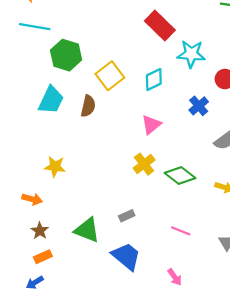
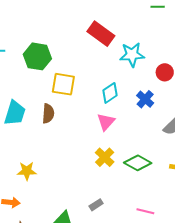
green hexagon: (66, 55) -> (37, 56), moved
yellow square: (110, 76) -> (63, 84), turned -35
cyan diamond: (154, 80) -> (110, 93), moved

